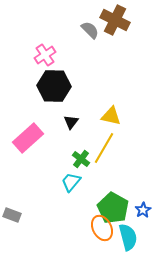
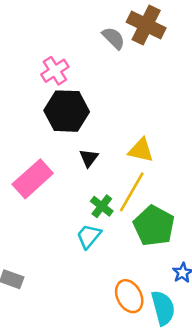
green pentagon: (113, 208) -> (154, 226), moved

